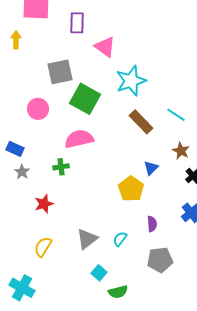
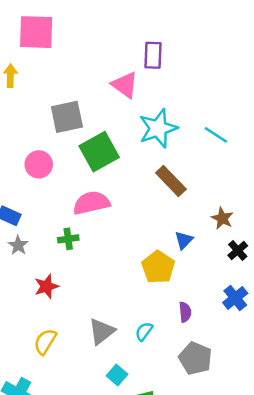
purple rectangle: (77, 23) -> (153, 55), moved
green square: (85, 99) -> (99, 152), turned 32
cyan line: (176, 115) -> (216, 135), moved
gray pentagon: (160, 260) -> (195, 358), turned 30

